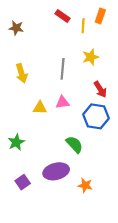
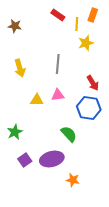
yellow star: (91, 57) -> (86, 43), moved
purple square: (23, 182) -> (25, 160), moved
orange star: (85, 185) -> (73, 180), moved

